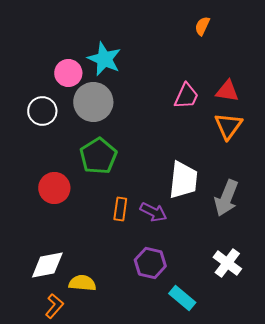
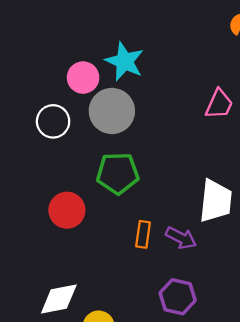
green pentagon: (98, 156) -> (118, 173), turned 30

